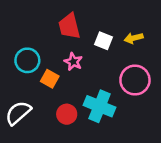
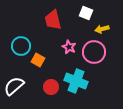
white square: (103, 41) -> (86, 13), moved
pink star: (73, 62) -> (69, 47), moved
pink circle: (135, 80) -> (94, 52), moved

